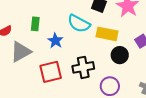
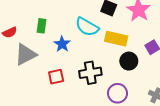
red square: (51, 72) -> (56, 77), size x0.7

